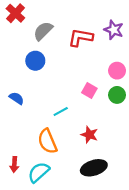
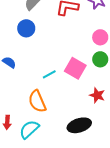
pink square: (89, 91) -> (75, 68), moved, size x1.5
red star: (89, 135) -> (97, 95), moved

